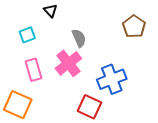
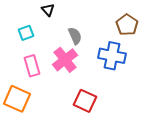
blue cross: (112, 79) -> (112, 56), moved, turned 32

